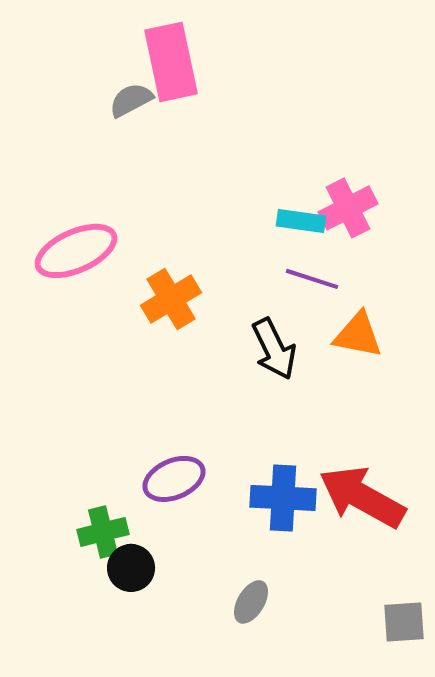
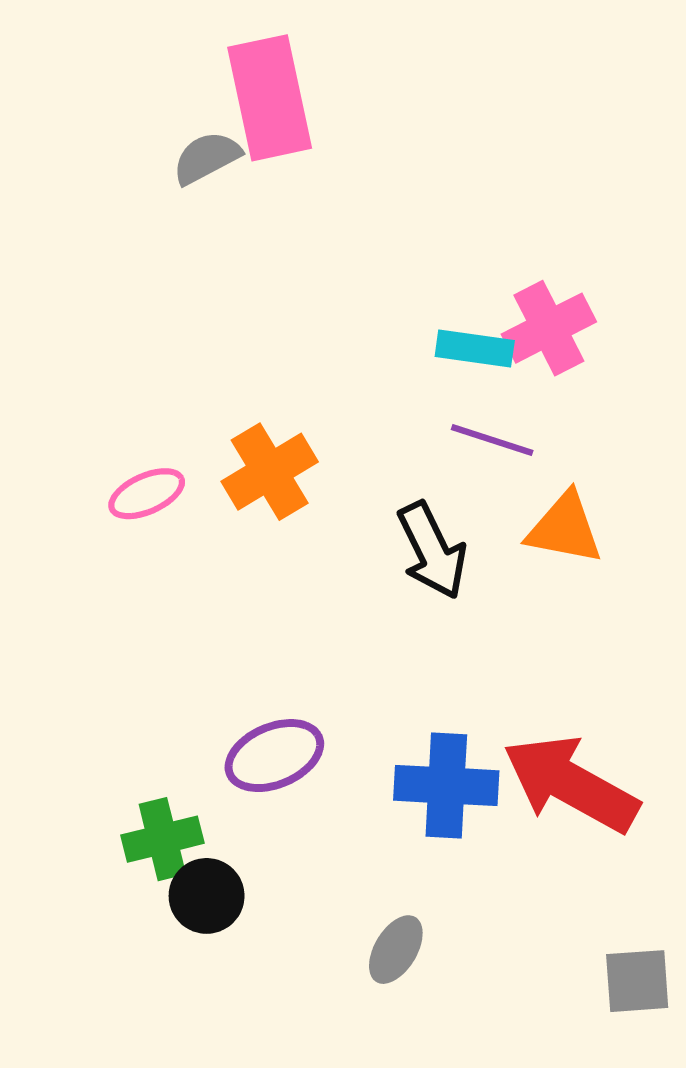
pink ellipse: (76, 251) -> (147, 494), moved, size x0.6

